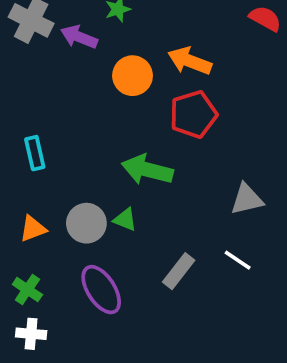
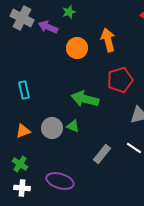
orange arrow: (190, 61) -> (108, 40), turned 55
red pentagon: (193, 114) -> (120, 80), moved
purple ellipse: (101, 290) -> (60, 181), moved, turned -40

